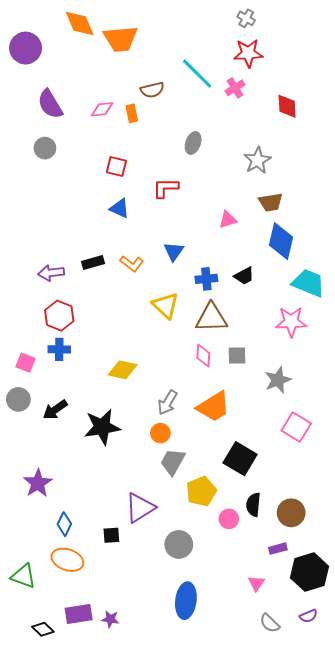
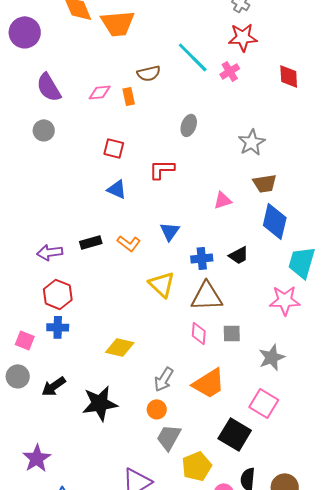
red diamond: (287, 106) -> (289, 76), moved
cyan trapezoid: (308, 283) -> (302, 262), turned -96
pink square: (296, 427) -> (264, 403), moved

